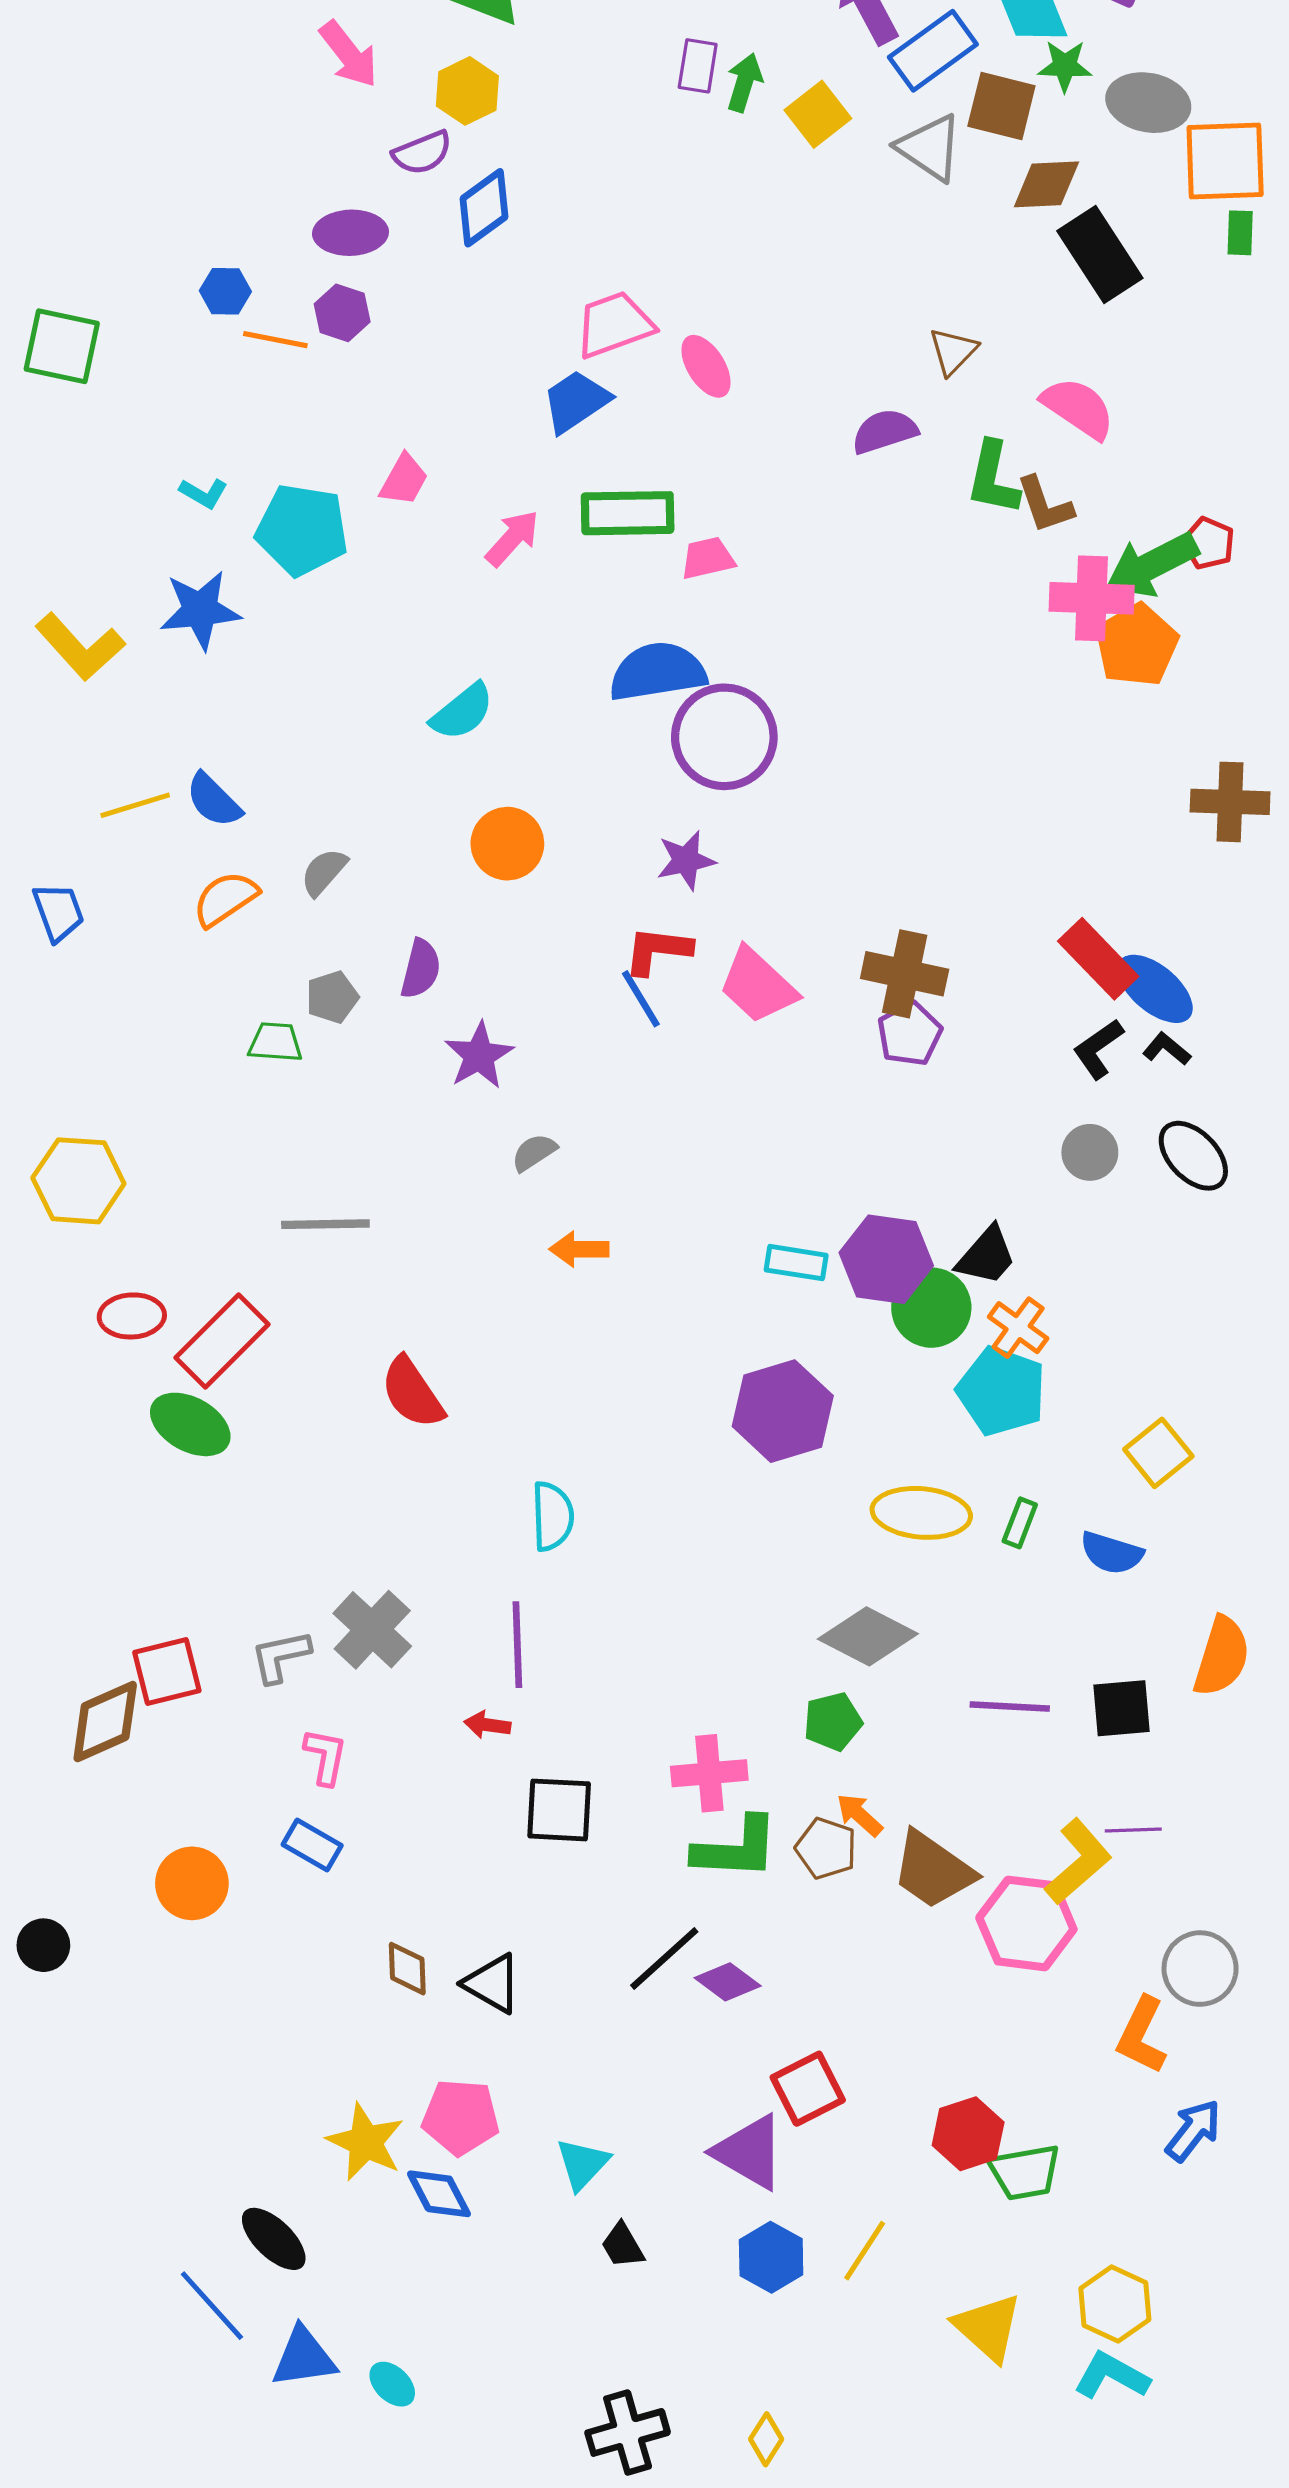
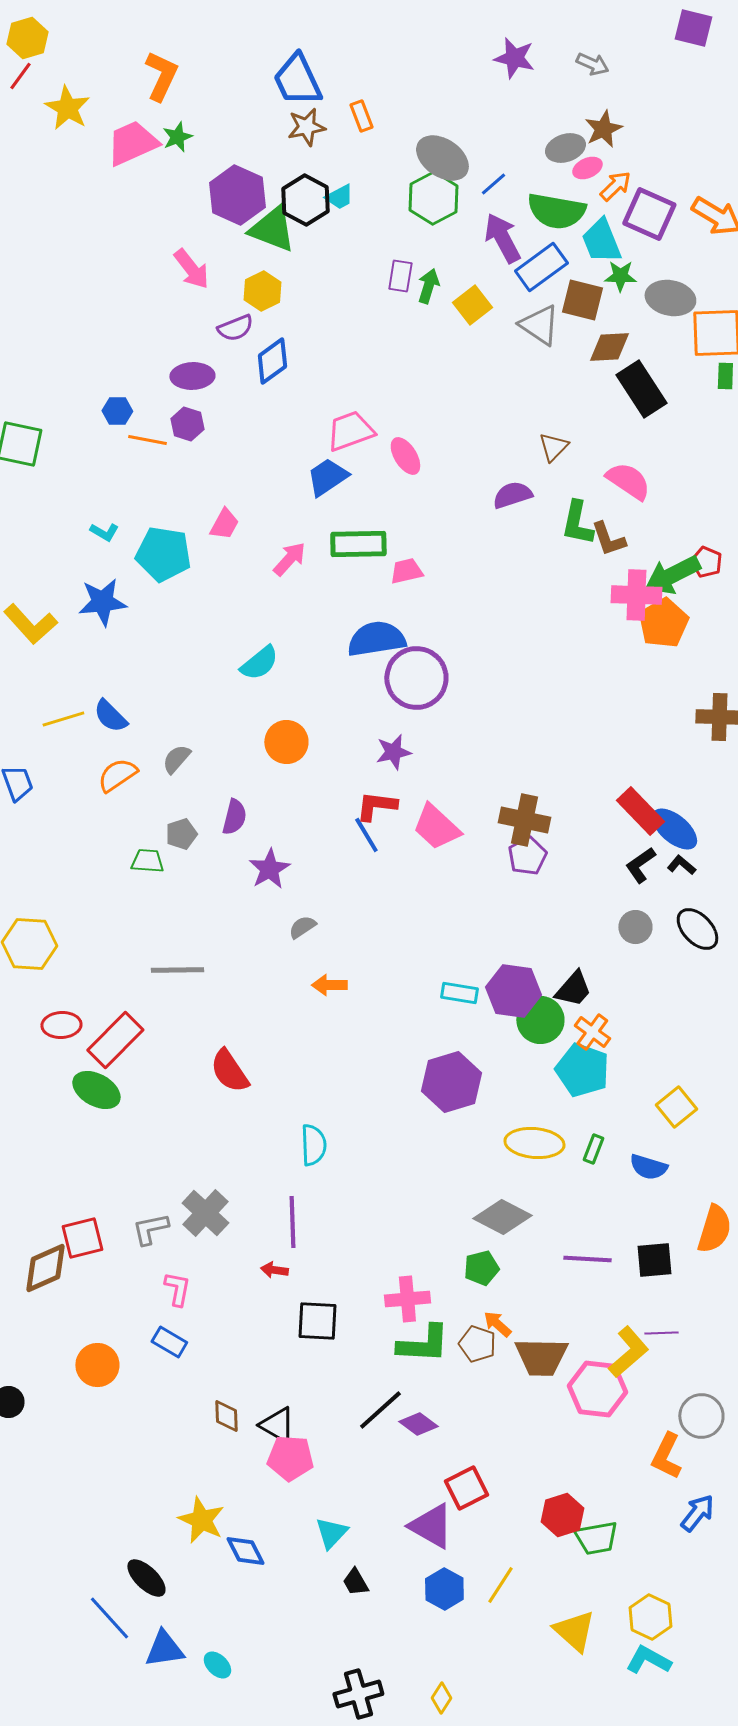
brown trapezoid: (933, 1870) -> (541, 1357), turned -34
pink pentagon: (461, 2117) -> (290, 1458), moved

